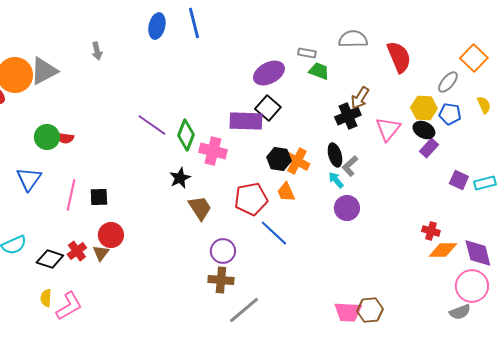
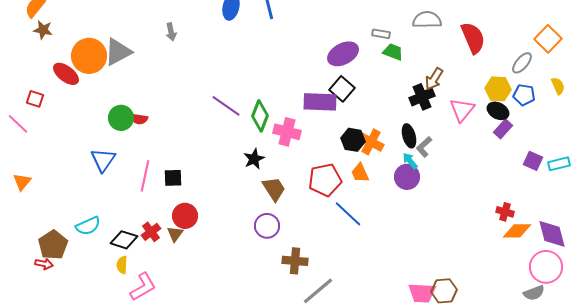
purple circle: (347, 208) -> (407, 177), moved
purple circle: (223, 251) -> (267, 226), moved
yellow semicircle: (46, 298) -> (122, 265), moved

